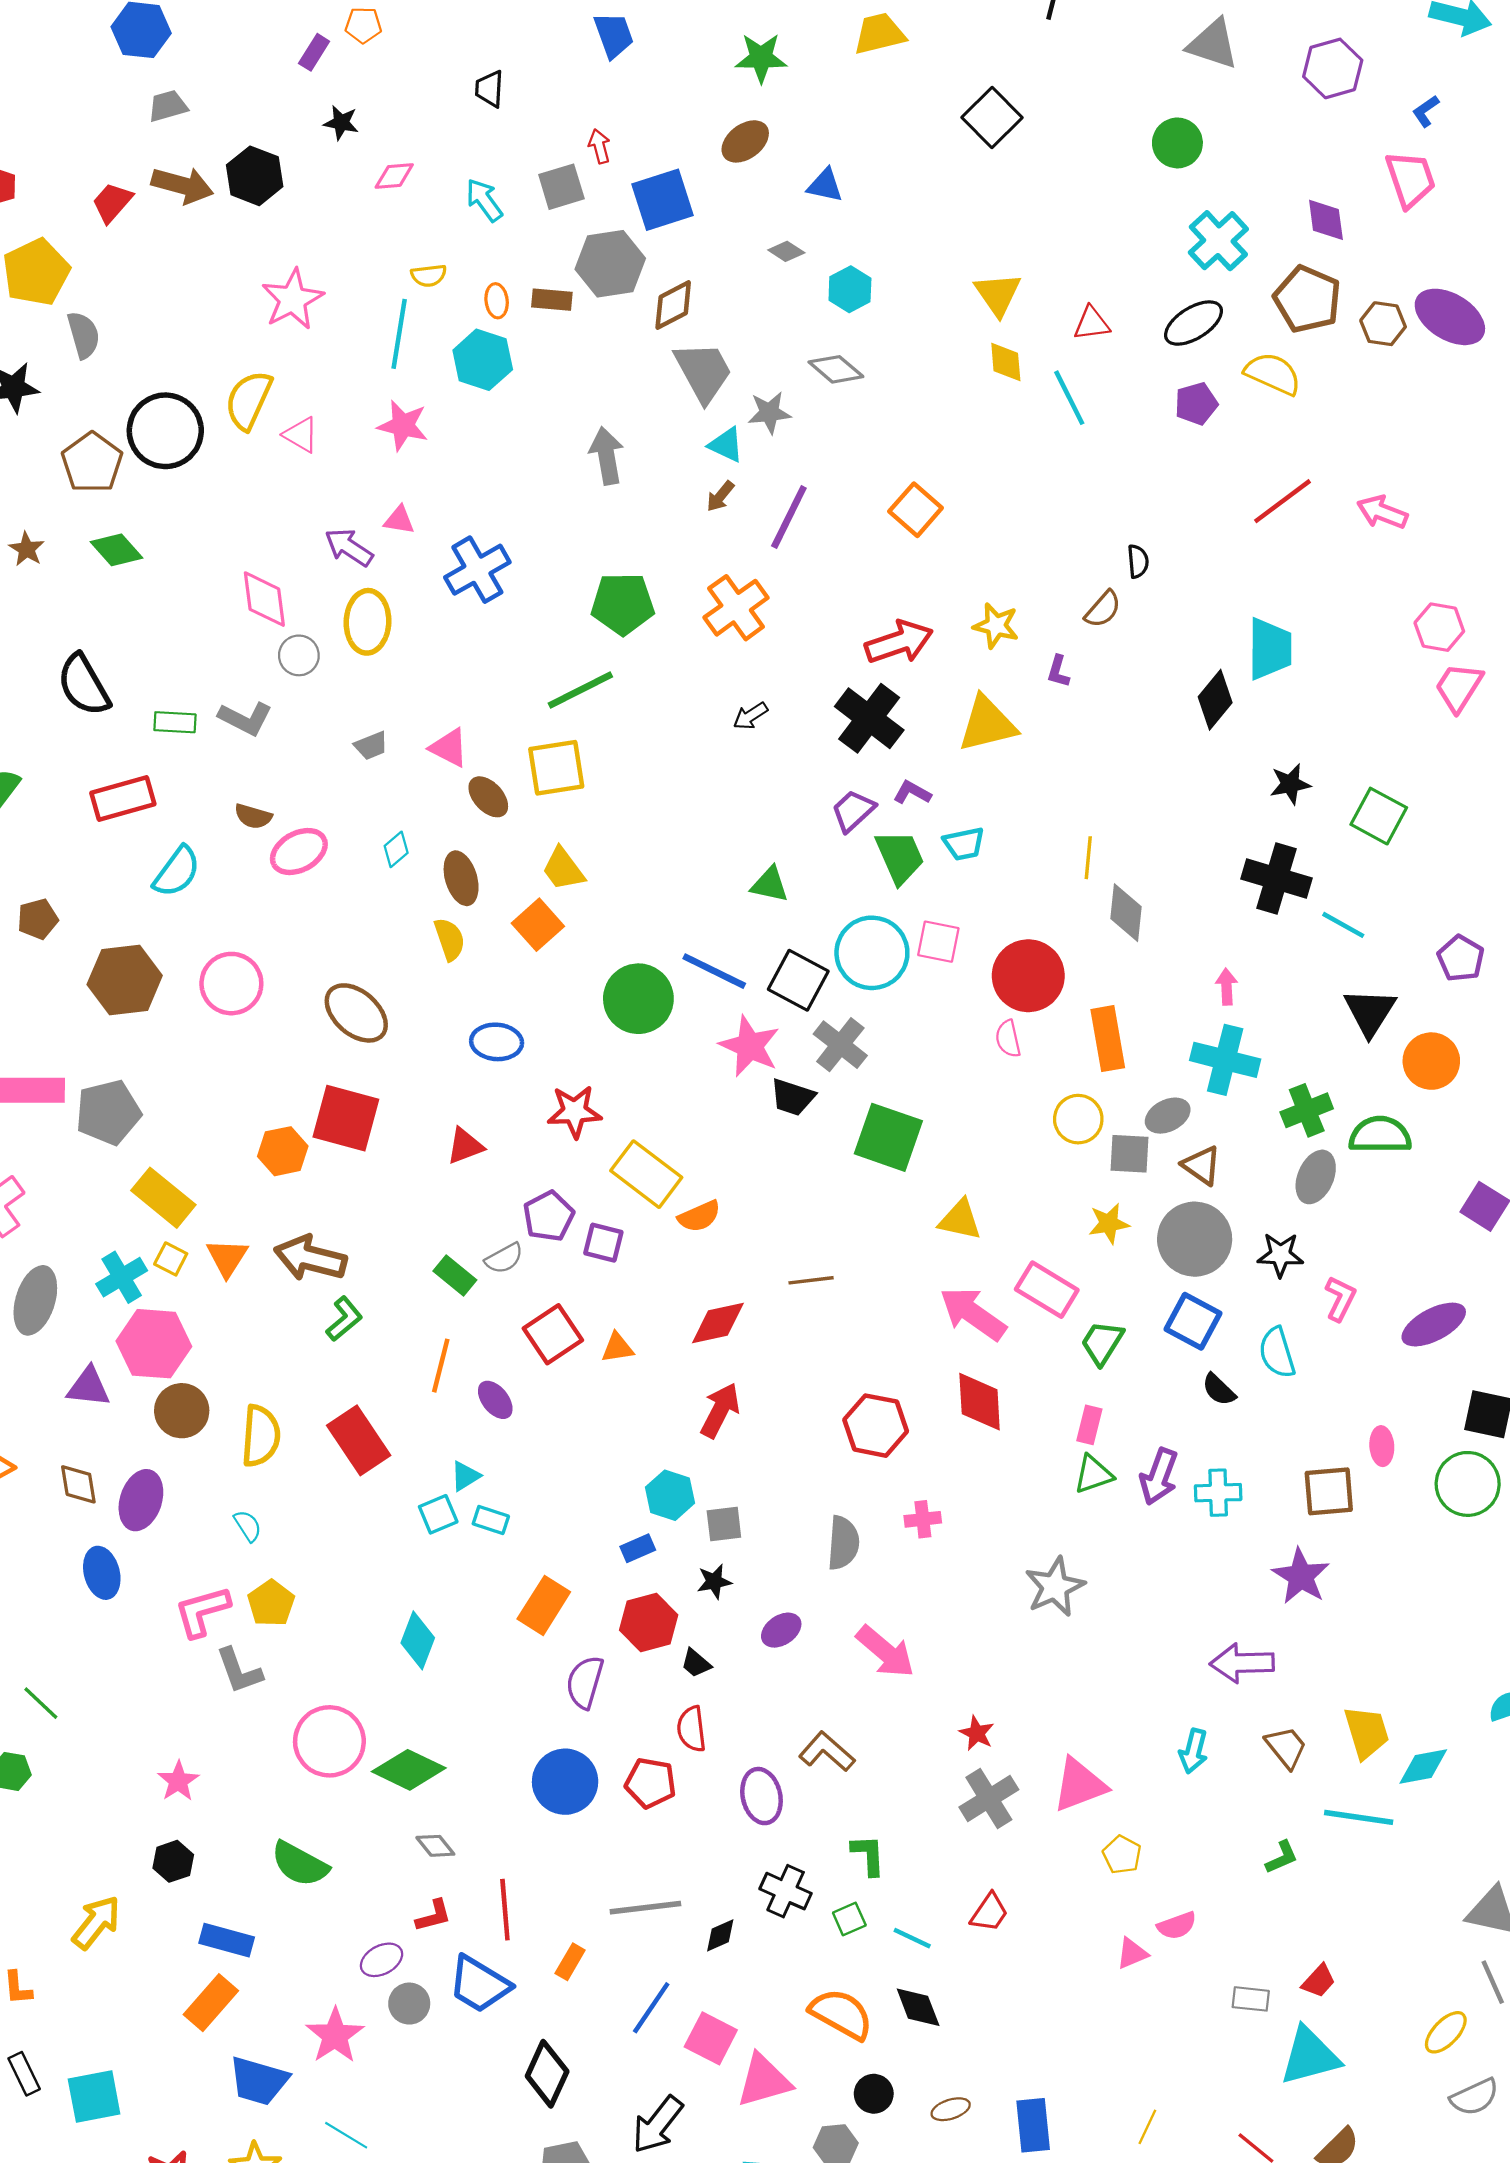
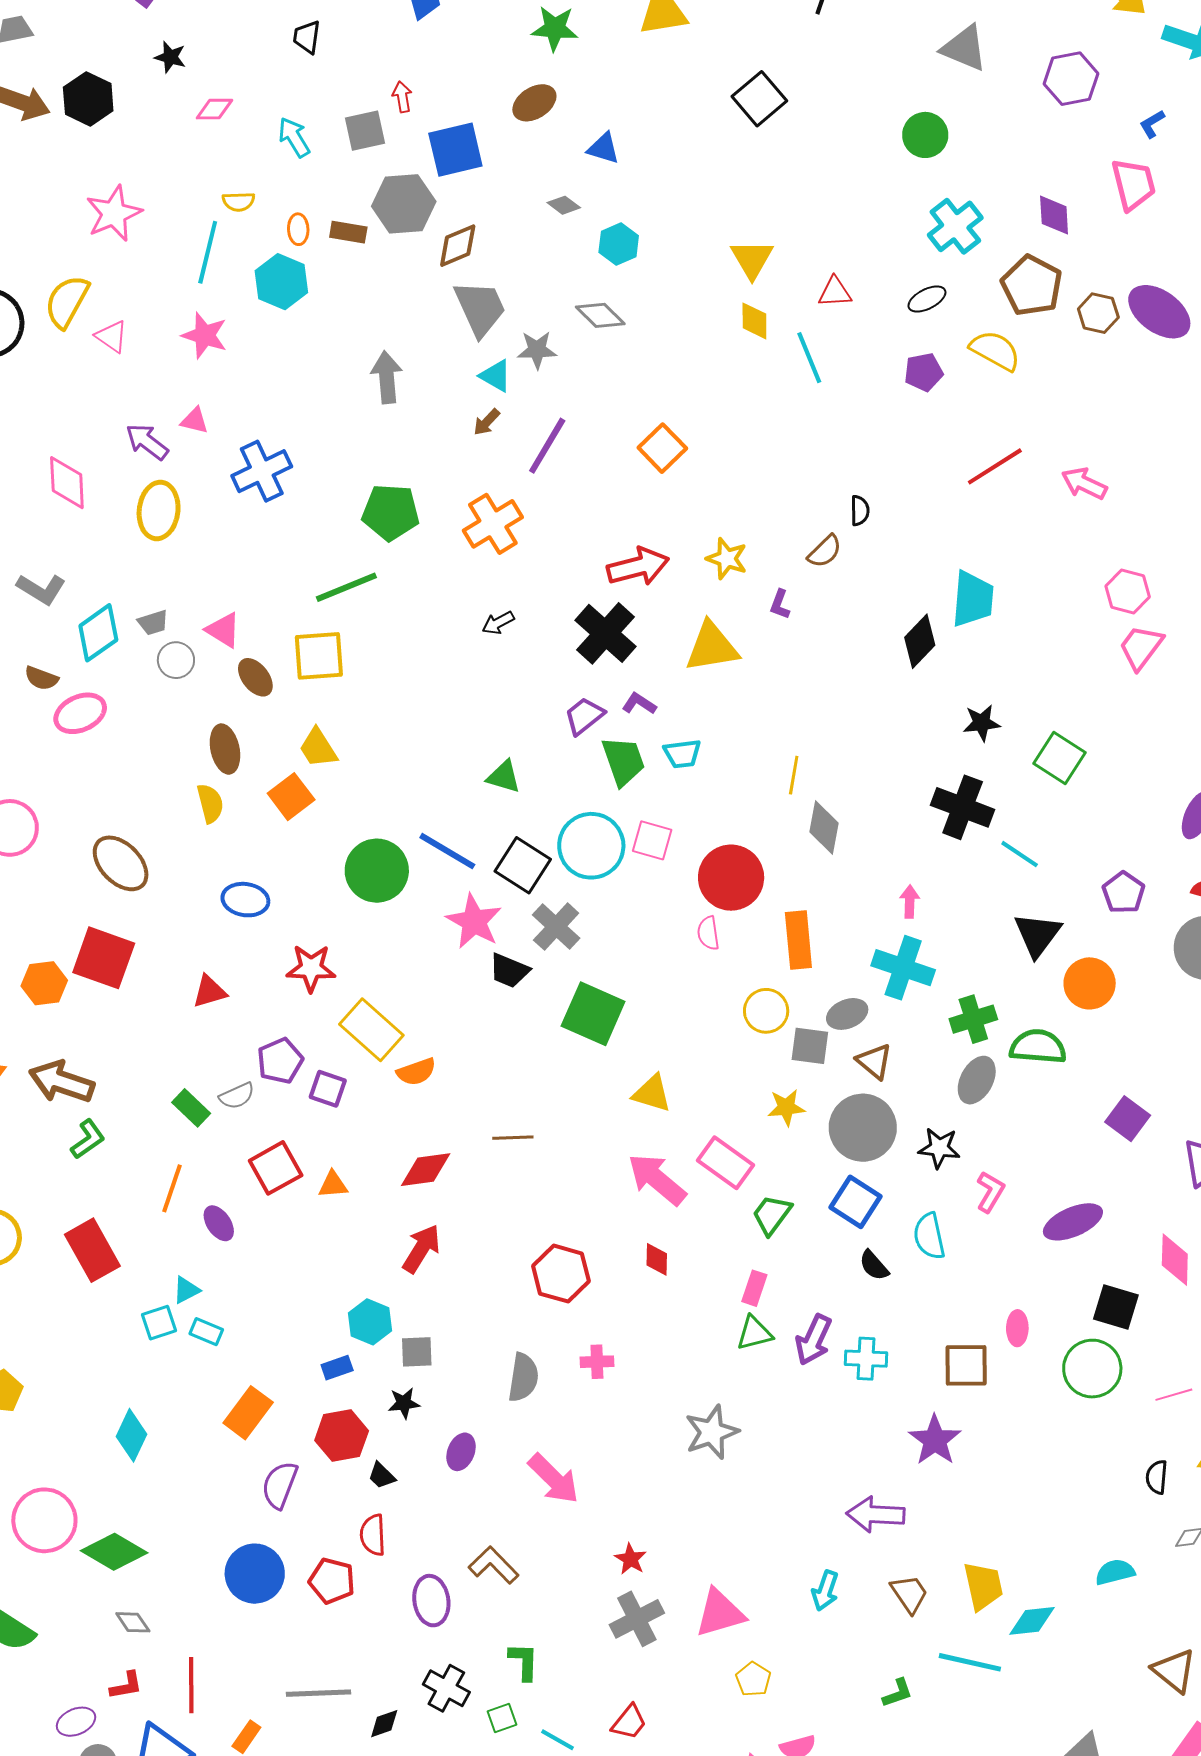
black ellipse: (1194, 323) -> (927, 299), size x0.7
gray circle: (299, 655) -> (176, 660), moved
cyan diamond: (396, 849) -> (98, 633), moved, size x1.8
red diamond: (980, 1402) -> (657, 1259), size x0.6
purple ellipse: (781, 1630) -> (461, 1452), turned -39

